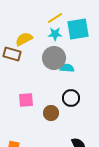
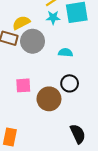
gray circle: (54, 58) -> (33, 41), moved
brown circle: (51, 113) -> (49, 99), size x1.5

